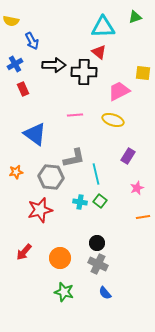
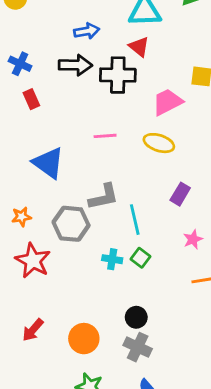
blue arrow: (32, 41) -> (87, 31), moved, turned -72
blue cross: (15, 64) -> (20, 64), turned -35
red star: (40, 210) -> (33, 261), moved, turned -30

